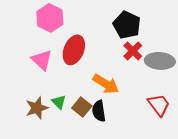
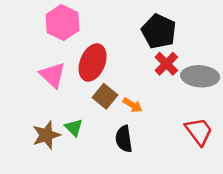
orange arrow: (106, 84) -> (133, 105), size x0.6
brown square: (82, 107) -> (105, 96), moved

